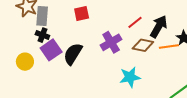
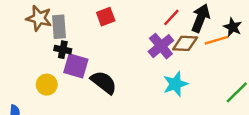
purple cross: (111, 42) -> (161, 46), moved
purple square: (51, 50) -> (76, 66), turned -30
black semicircle: (73, 54) -> (104, 82), moved, turned 105

